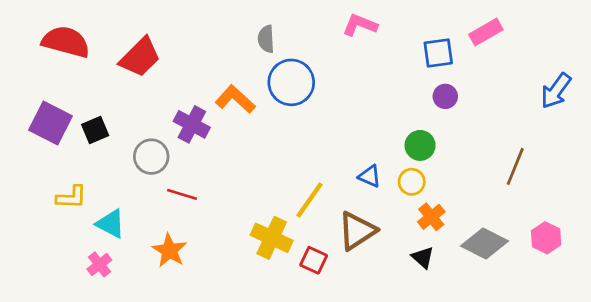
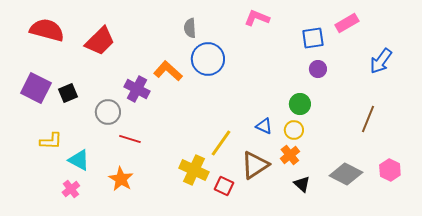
blue arrow: (556, 91) -> (381, 61), moved
orange cross: (431, 217) -> (290, 155), moved

